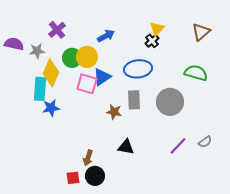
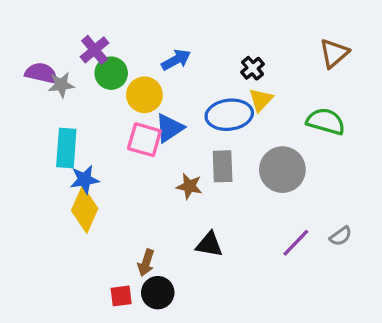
yellow triangle: (157, 29) -> (261, 100), moved
purple semicircle: (14, 44) -> (41, 73), moved
green circle: (72, 58) -> (111, 73), moved
yellow diamond: (51, 73) -> (85, 210), moved

